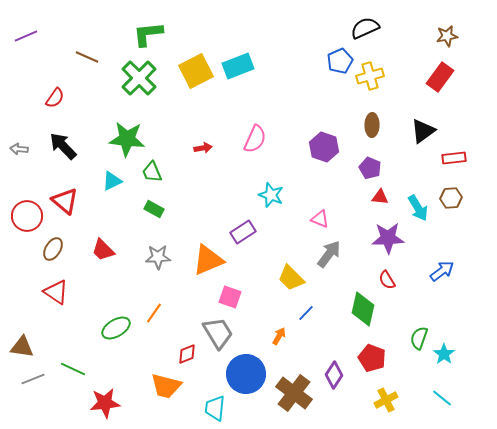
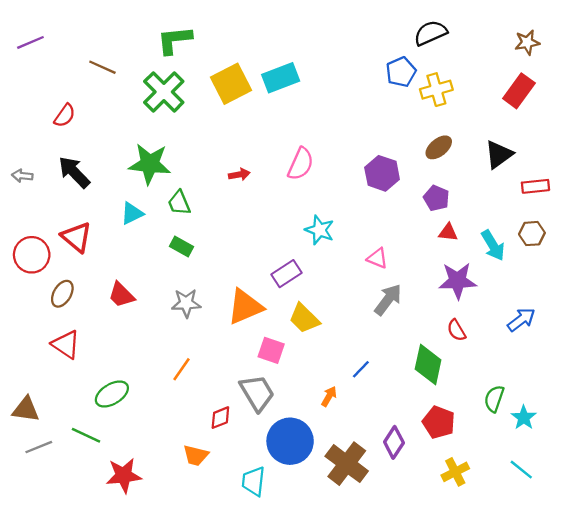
brown ellipse: (372, 125) -> (439, 147), turned 50
yellow trapezoid: (291, 278) -> (304, 318), moved
green ellipse: (116, 328) -> (112, 394), moved
orange trapezoid: (166, 386) -> (196, 455), size x0.7

